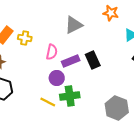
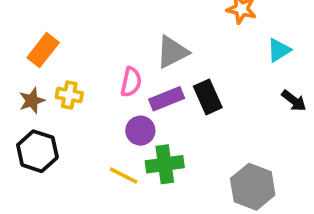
gray triangle: (74, 25) -> (172, 52), moved
yellow cross: (25, 38) -> (69, 95), moved

